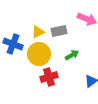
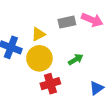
gray rectangle: (59, 31) -> (67, 22), moved

